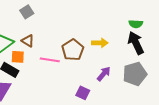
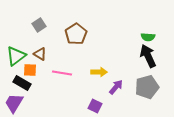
yellow arrow: (100, 43) -> (99, 72), moved
brown pentagon: (73, 50) -> (76, 34), moved

